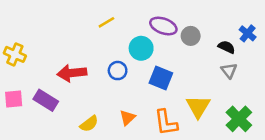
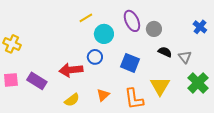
purple ellipse: (163, 26) -> (132, 21), turned 45
black semicircle: (227, 47) -> (165, 52), moved
cyan circle: (141, 48) -> (104, 34), moved
red arrow: (72, 73) -> (71, 70), moved
green cross: (239, 119) -> (198, 83), moved

